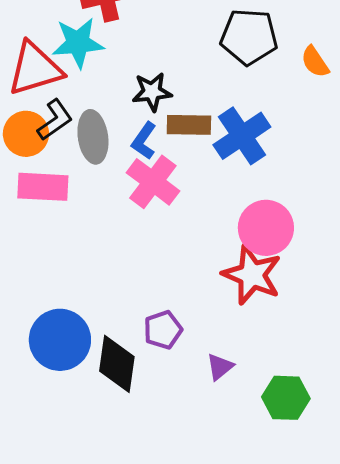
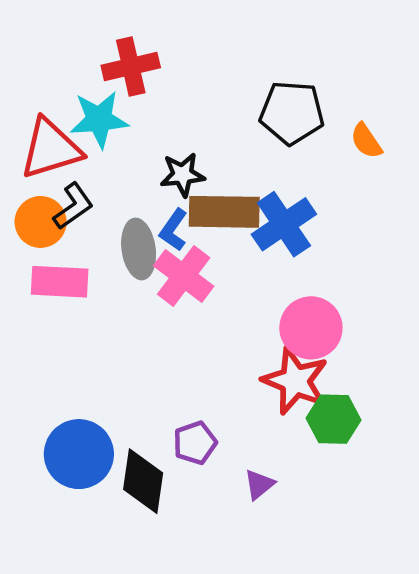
brown rectangle: (189, 125) -> (224, 212), size x1.4
gray ellipse: (93, 137) -> (139, 249), moved
green hexagon: (286, 398) -> (334, 419), moved

